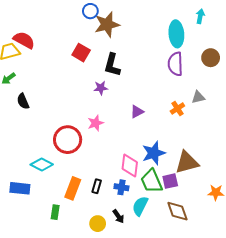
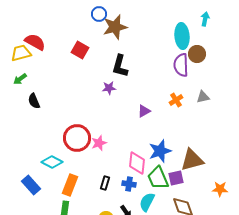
red square: (81, 53) -> (80, 50), moved
brown circle: (211, 58) -> (197, 54), moved
orange cross: (177, 108) -> (176, 100), moved
pink star: (96, 123) -> (99, 143), moved
blue rectangle: (20, 188) -> (31, 185), turned 42
orange rectangle: (73, 188) -> (70, 185), moved

